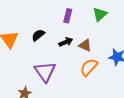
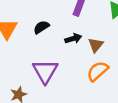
brown triangle: (85, 45) -> (96, 45), turned 40

